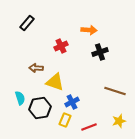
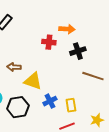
red cross: (61, 46) -> (49, 42), moved, turned 32
brown line: (115, 91) -> (93, 76), moved
yellow rectangle: (65, 120) -> (71, 105), moved, turned -32

